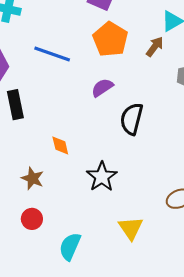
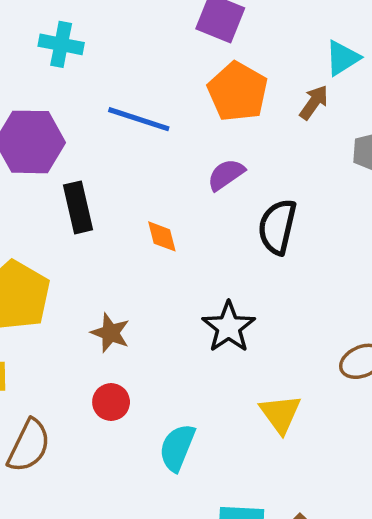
orange diamond: (60, 146) -> (162, 236), moved

